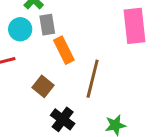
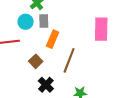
orange rectangle: (64, 50) -> (53, 39), turned 42

